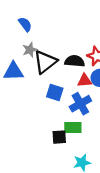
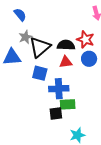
red triangle: (85, 80) -> (66, 62), moved
blue square: (55, 92) -> (40, 73), moved
blue cross: (80, 104) -> (59, 89), moved, turned 30

